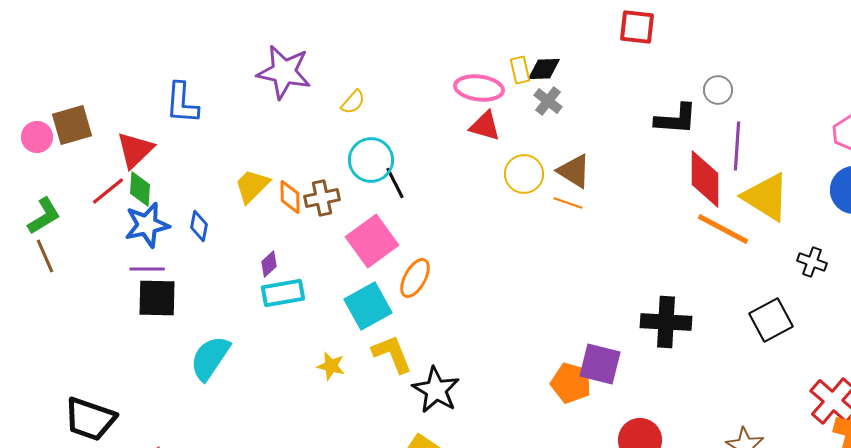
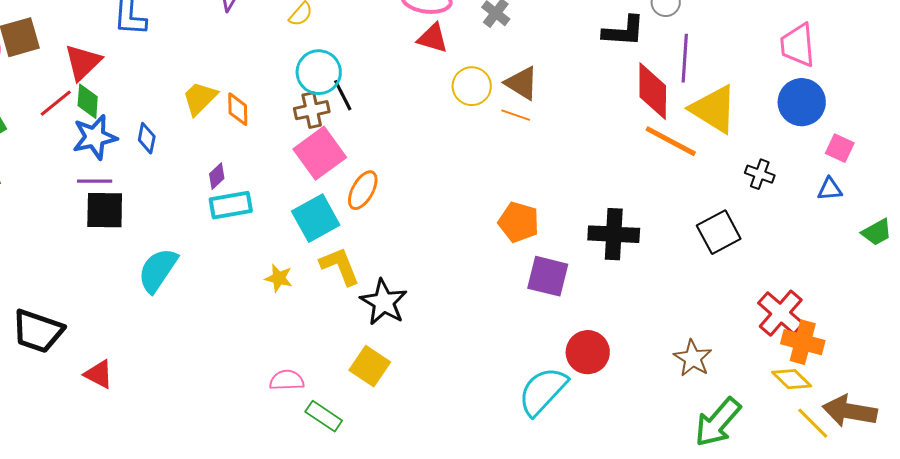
brown cross: (322, 198) -> (312, 110), moved
orange pentagon: (571, 383) -> (519, 222), moved

